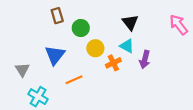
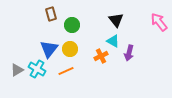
yellow circle: (95, 48) -> (70, 49), moved
gray triangle: (22, 70) -> (17, 70), moved, turned 32
cyan cross: (38, 97) -> (37, 69), moved

